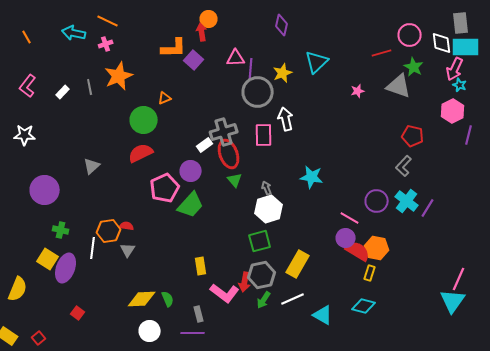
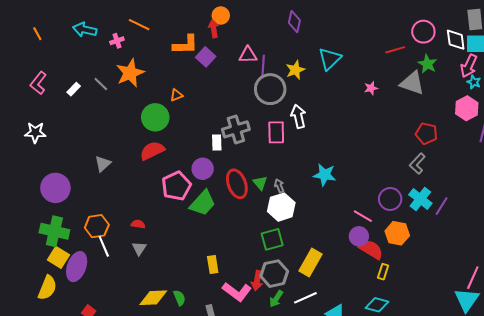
orange line: (108, 21) -> (139, 25), moved
gray line: (90, 87) -> (101, 84), turned -35
white rectangle: (205, 145) -> (217, 143), turned -56
red ellipse: (229, 154) -> (237, 184), moved
green triangle: (235, 180) -> (260, 183), moved
green cross: (61, 230) -> (54, 231), moved, size x1.8
orange hexagon: (109, 231) -> (97, 226), moved
white line: (93, 248) -> (104, 246), turned -30
orange hexagon: (377, 248) -> (397, 233), moved
yellow semicircle: (18, 289) -> (47, 288), moved

